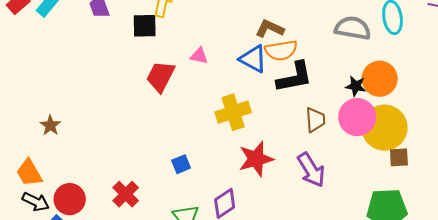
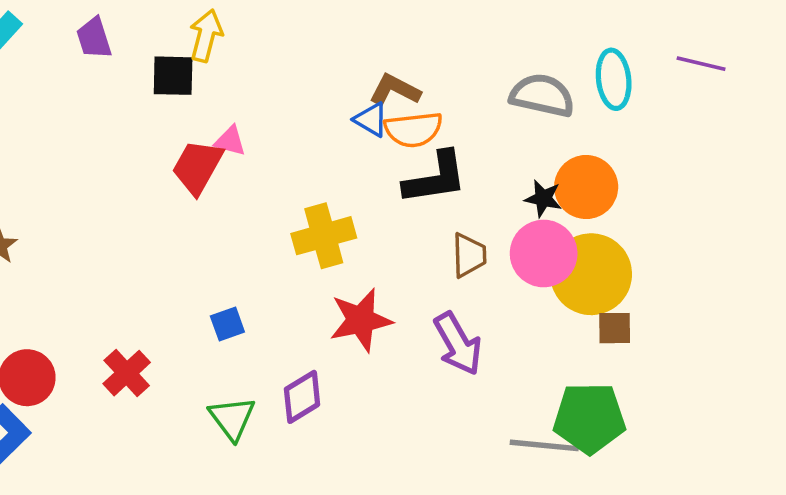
pink triangle: (199, 56) -> (230, 141), moved
blue triangle: (253, 59) -> (371, 120), moved, size x0.7

